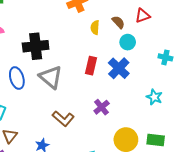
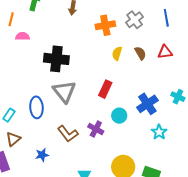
cyan circle: (128, 42) -> (119, 116), moved
blue cross: (119, 68) -> (147, 104), moved
blue ellipse: (17, 78) -> (36, 107), moved
purple cross: (102, 107) -> (96, 129), moved, turned -35

